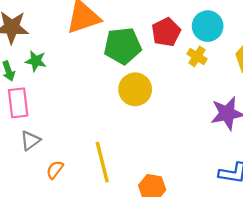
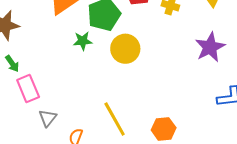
green star: (36, 61) -> (83, 41), moved

